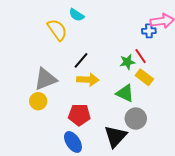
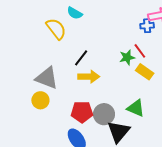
gray triangle: (46, 79) -> (47, 78), turned 45
green triangle: (125, 93) -> (136, 108), moved
gray circle: (136, 119) -> (104, 114), moved

